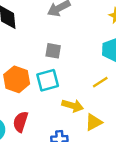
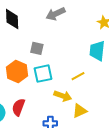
gray square: (53, 51) -> (37, 48), moved
yellow line: (100, 82) -> (78, 76), moved

